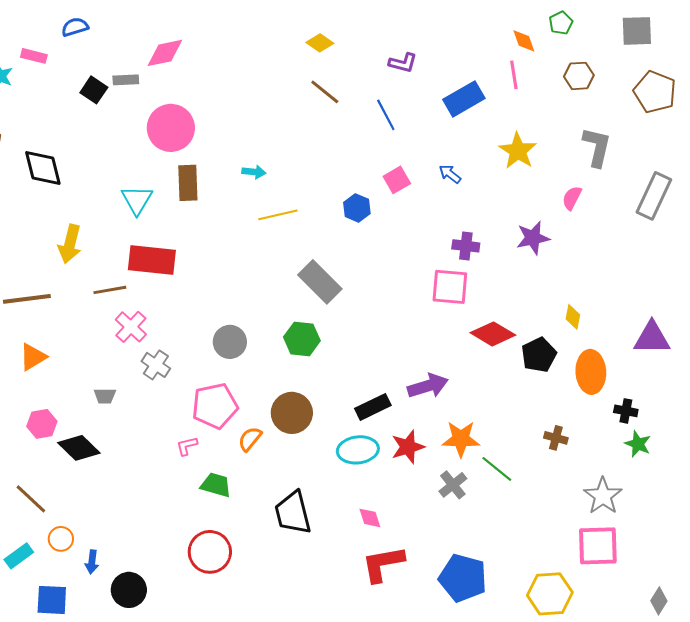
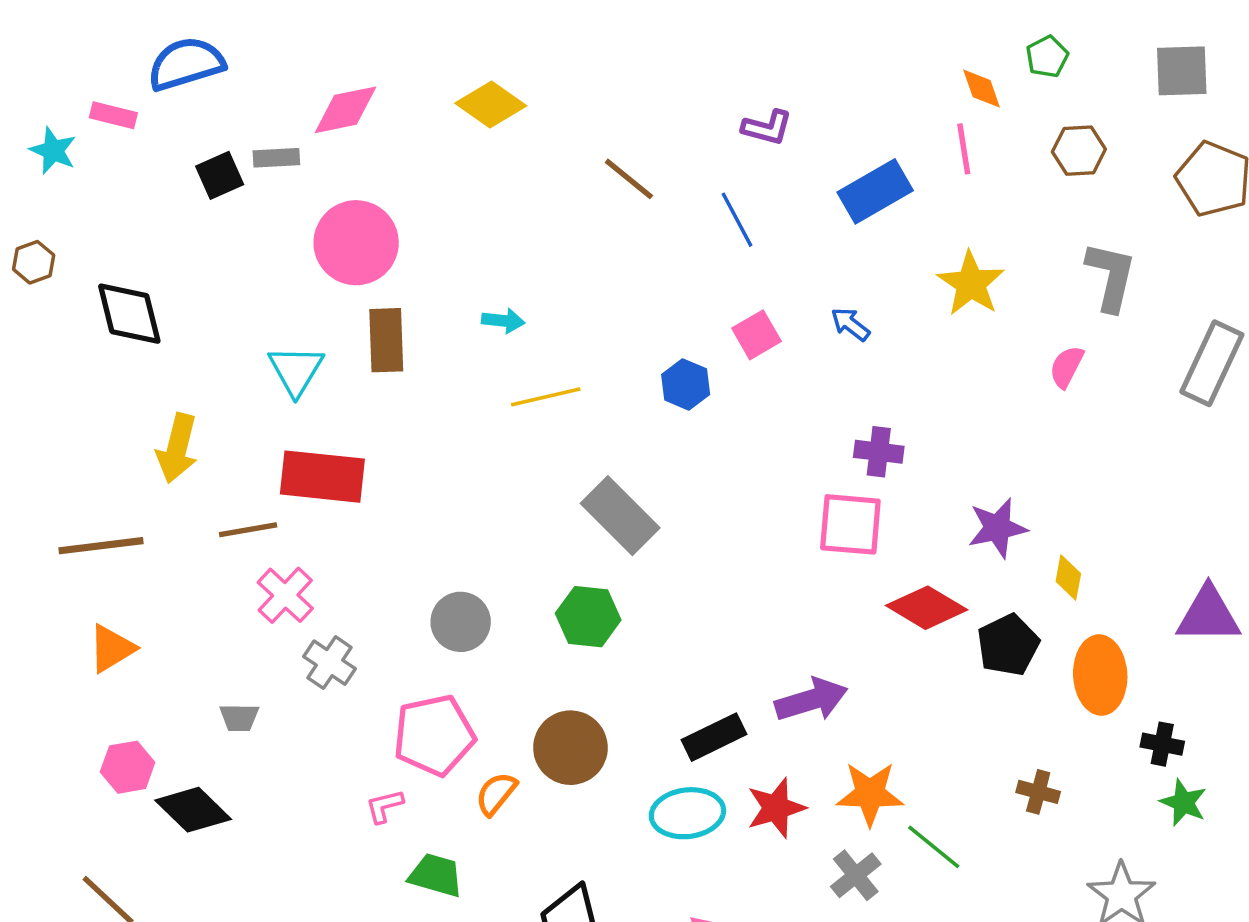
blue semicircle: (75, 27) -> (186, 64), size x1.6
yellow diamond: (320, 43) -> (491, 105), moved, size x1.4
black square: (94, 90) -> (220, 175), turned 32
purple star: (533, 238) -> (997, 528), moved

